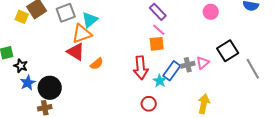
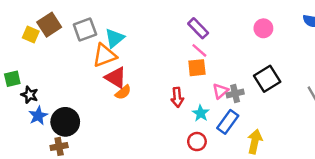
black square: (228, 51) -> (267, 79), moved
red triangle: (76, 52) -> (116, 78), moved
pink triangle: (203, 63) -> (220, 91), moved
red arrow: (141, 68) -> (177, 97), size x0.7
blue rectangle: (172, 71) -> (228, 122), moved
red circle: (149, 104) -> (197, 142), moved

